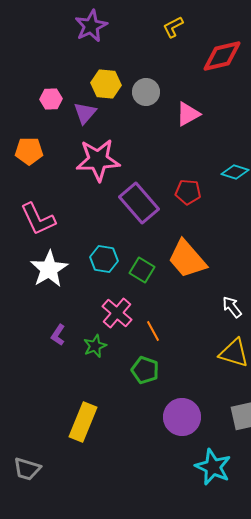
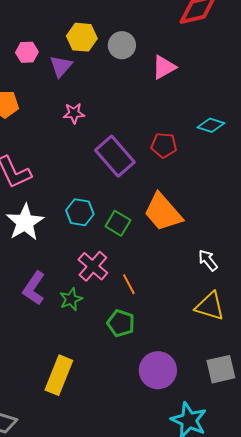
pink star: (98, 160) -> (74, 113), size x0.5
purple L-shape: (58, 335) -> (34, 288), size x1.6

